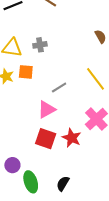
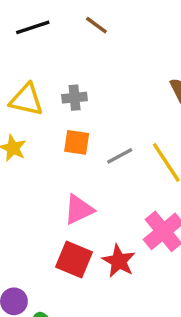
orange square: (26, 72) -> (77, 142), moved
gray line: (59, 88) -> (120, 156), moved

